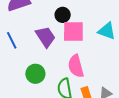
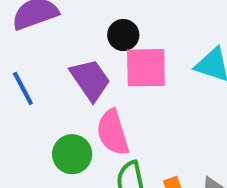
pink semicircle: (76, 66) -> (113, 132), moved

